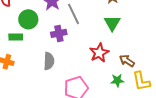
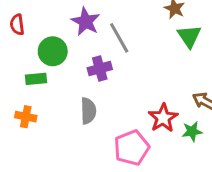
green triangle: (112, 23) -> (189, 36), moved
red star: (99, 53) -> (163, 118), moved

